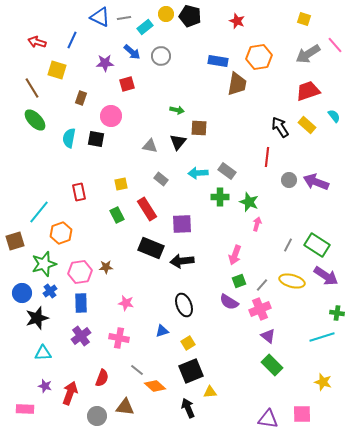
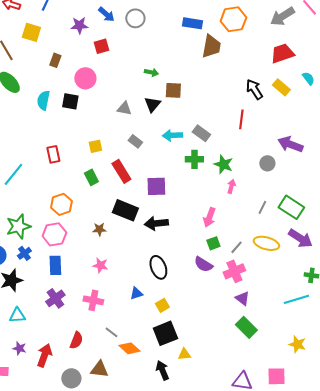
gray circle: (289, 180) -> (267, 163), moved
orange hexagon: (61, 233) -> (61, 204), moved
brown star: (106, 267) -> (99, 229), moved

